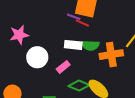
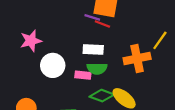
green semicircle: (90, 45) -> (97, 69), moved
pink rectangle: (63, 67) -> (83, 75), turned 48

